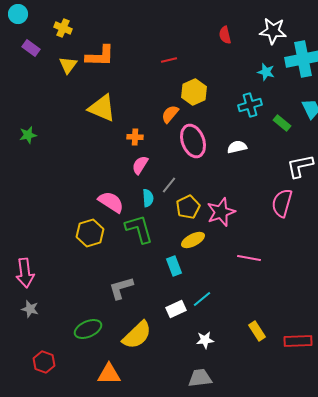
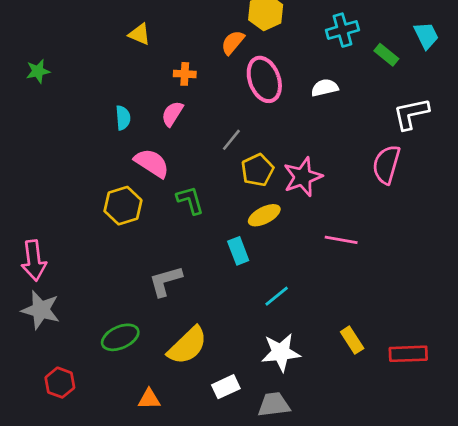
yellow triangle: (102, 108) -> (139, 34), size x0.6
pink semicircle: (140, 165) -> (172, 114), moved
cyan semicircle: (148, 198) -> (123, 118), moved
green L-shape: (139, 229) -> (190, 200), size x0.7
gray star: (30, 309) -> (41, 310), size x1.6
white rectangle: (176, 309) -> (226, 387), moved
white star: (205, 340) -> (281, 352), size x1.6
orange triangle: (109, 374) -> (149, 399), size x0.7

